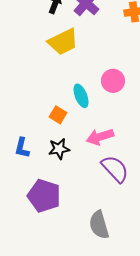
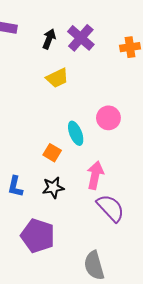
yellow trapezoid: (63, 42) -> (57, 78), size x0.7
pink arrow: (100, 137) -> (95, 175), turned 120

